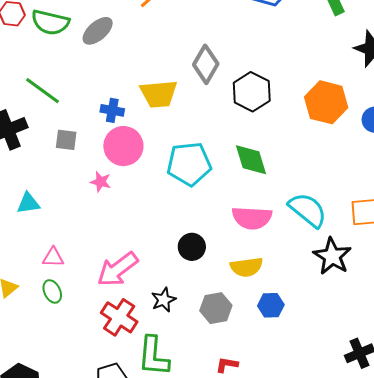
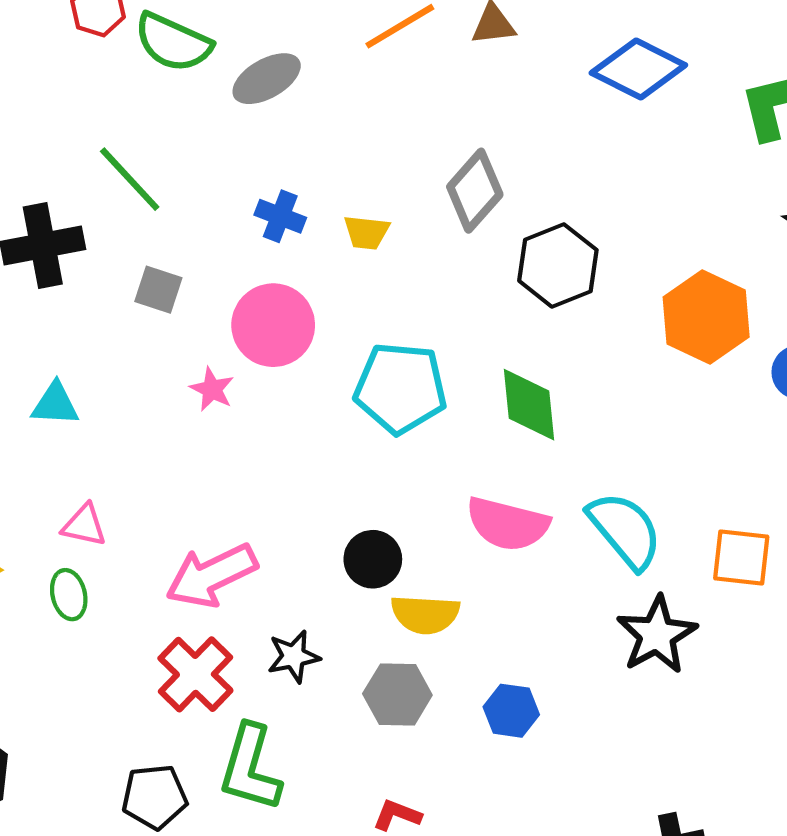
yellow trapezoid: (159, 94) -> (367, 232), size x0.6
blue cross: (112, 110) -> (280, 216), moved
yellow semicircle: (247, 267) -> (425, 614), moved

